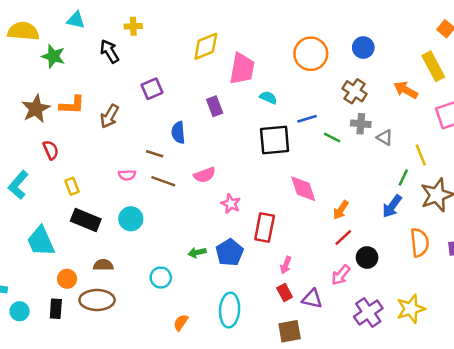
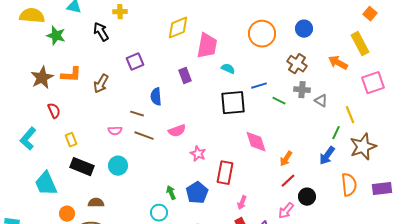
green arrow: (197, 252) -> (171, 193), turned 80
cyan circle: (161, 278) -> (159, 213), moved

